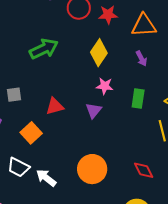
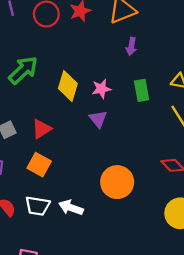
yellow diamond: (99, 53) -> (68, 86), moved
purple arrow: (141, 59) -> (131, 46), turned 56
red triangle: (55, 106) -> (42, 129), moved

